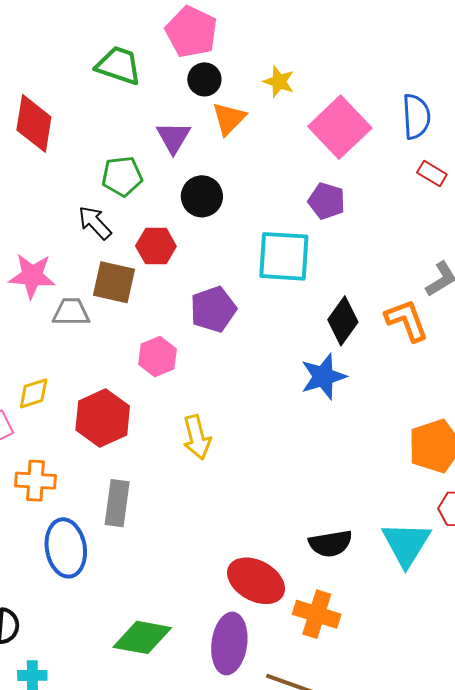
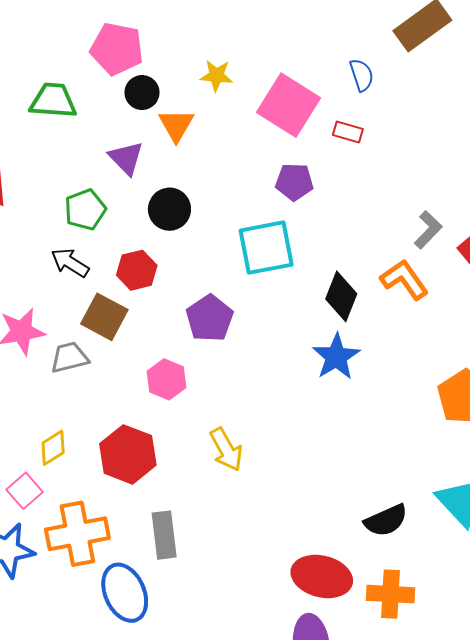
blue semicircle: (416, 117) -> (362, 75), size x0.7
red rectangle: (432, 173) -> (348, 132), moved
brown square: (114, 282) -> (104, 317), turned 30
orange cross: (36, 481) -> (77, 534), size x1.5

